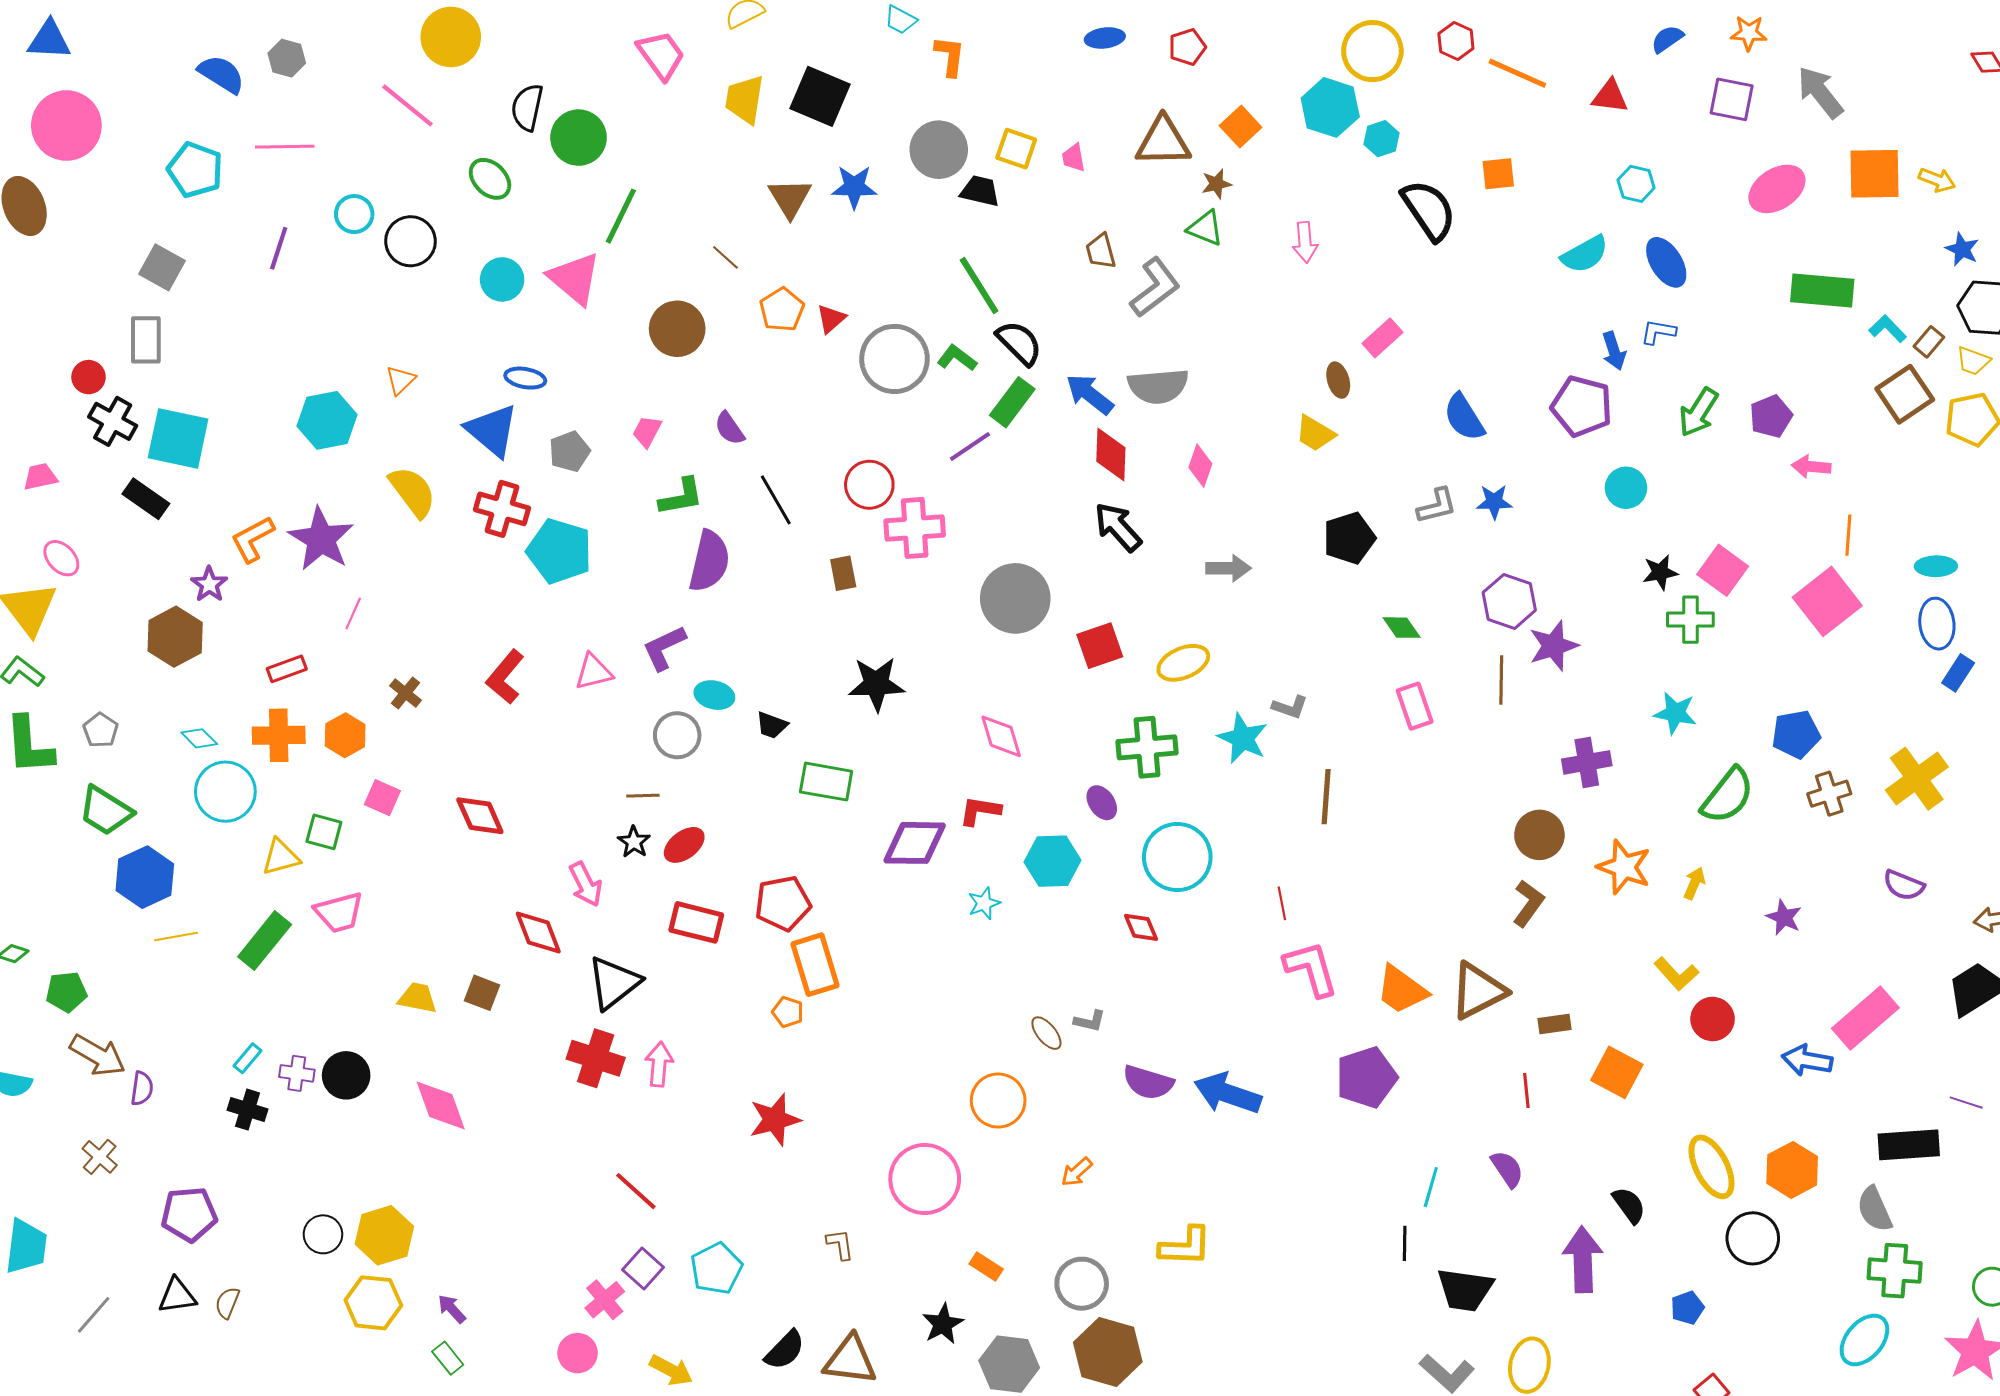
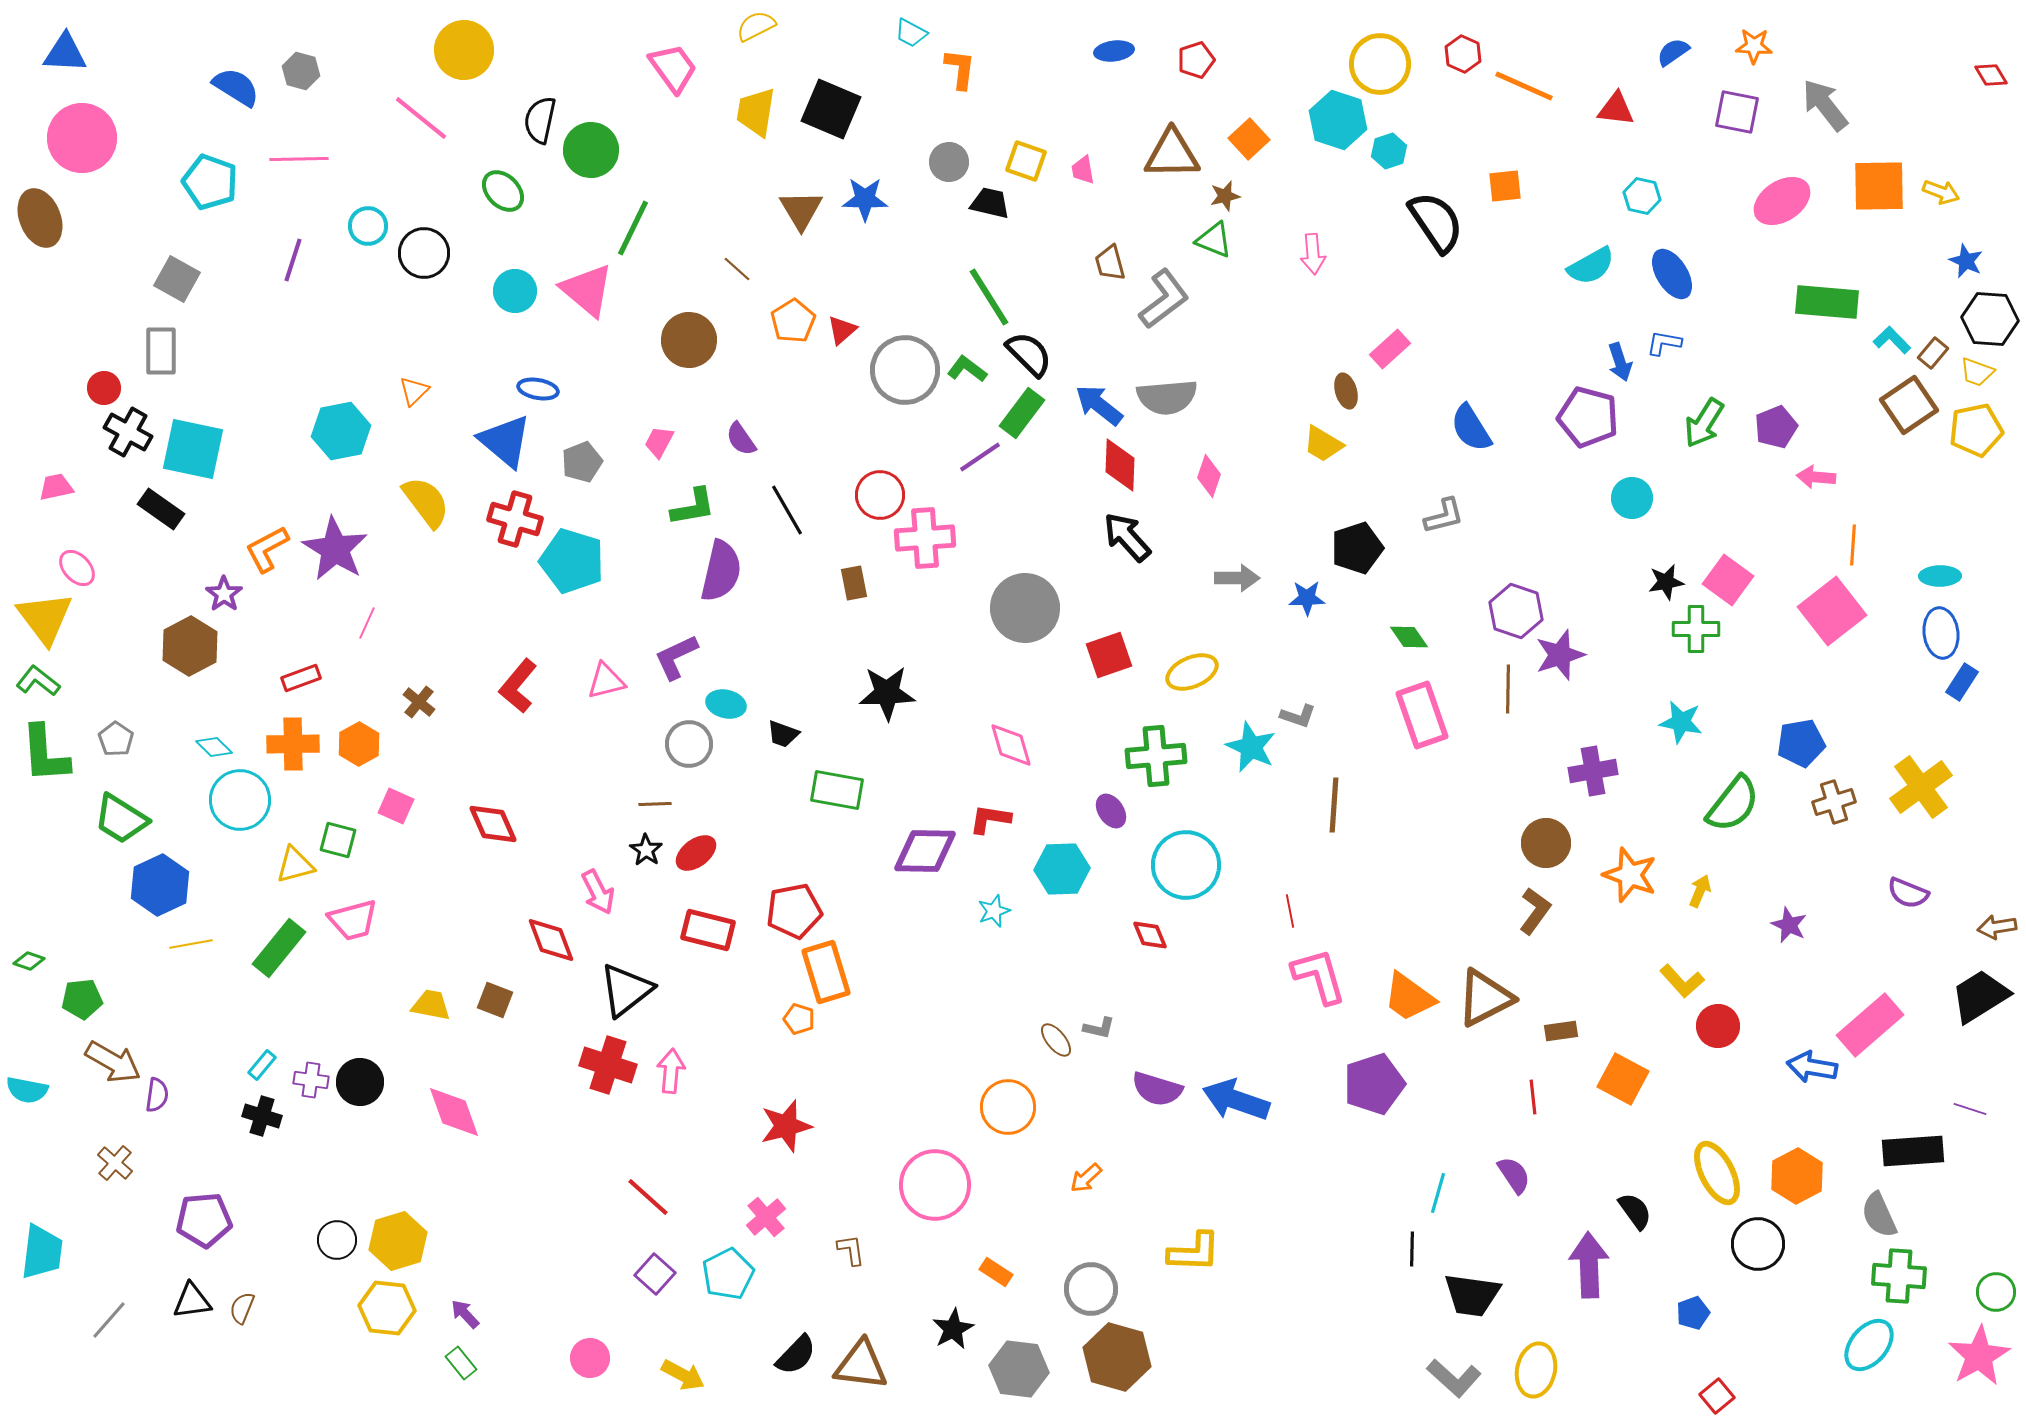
gray circle: (939, 150) -> (949, 162), size x0.7
blue star: (1494, 502) -> (1307, 598), moved
pink rectangle: (1415, 706) -> (1422, 715), size x1.4
pink cross: (605, 1300) -> (766, 1217), moved

